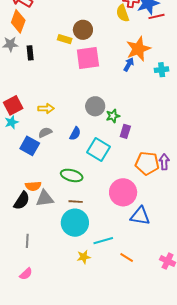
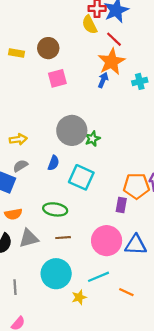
red line: (157, 16) -> (114, 39), moved, turned 63
yellow rectangle: (65, 39) -> (16, 53), moved
pink square: (88, 58) -> (57, 78), size x0.7
gray circle: (95, 106) -> (72, 130), size x1.4
purple rectangle: (125, 131) -> (121, 205), moved
orange semicircle: (33, 186) -> (13, 214), moved
pink circle: (123, 192) -> (107, 241), moved
cyan circle: (75, 223) -> (56, 274), moved

